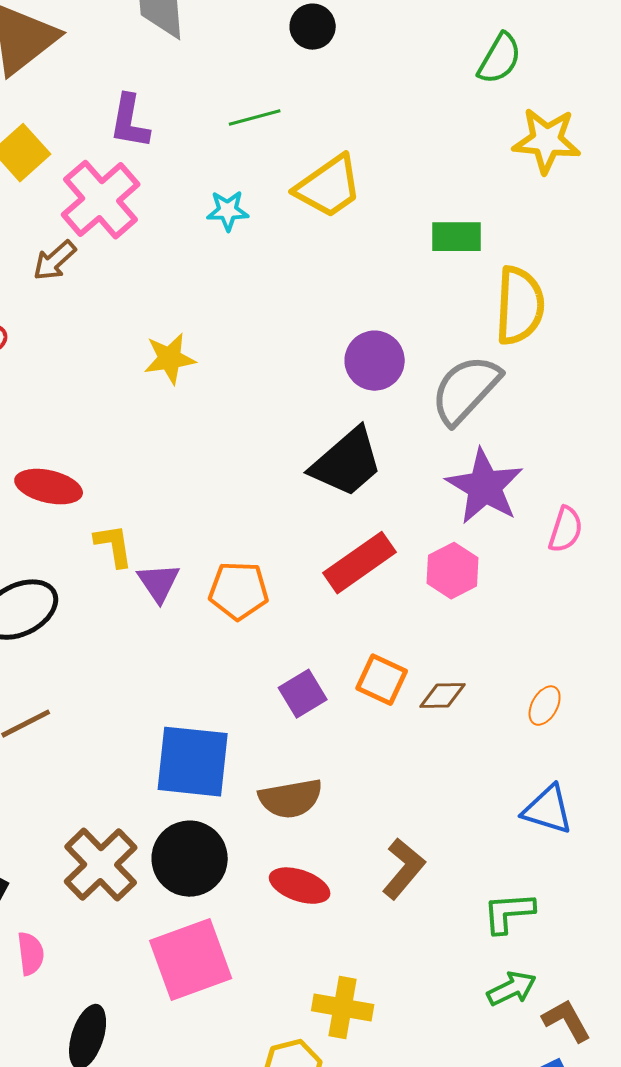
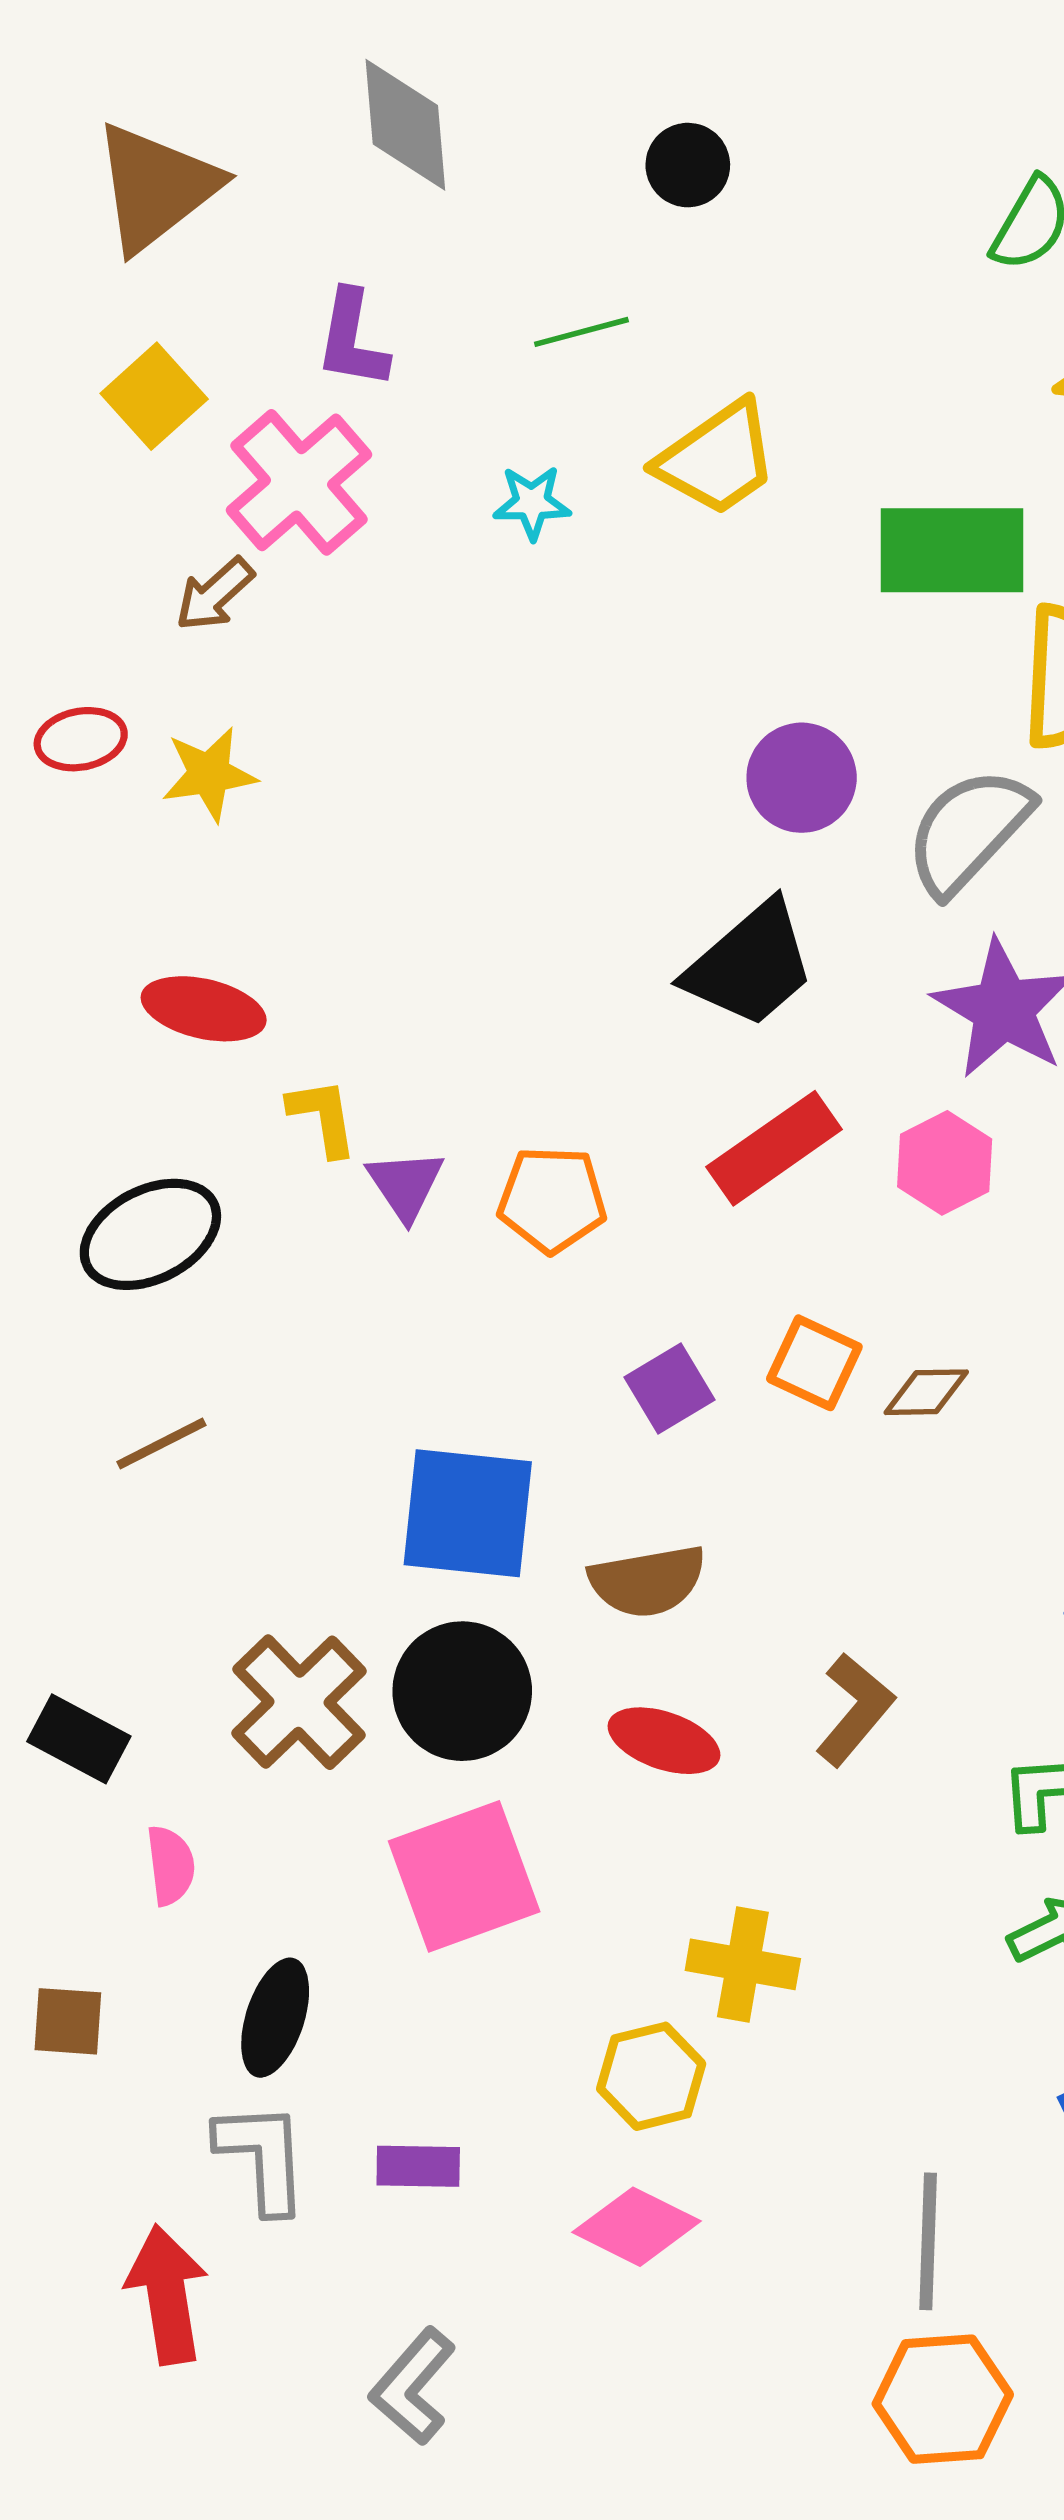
green rectangle: (457, 237) -> (952, 550), size x1.6
yellow star: (170, 359) -> (209, 774), moved

